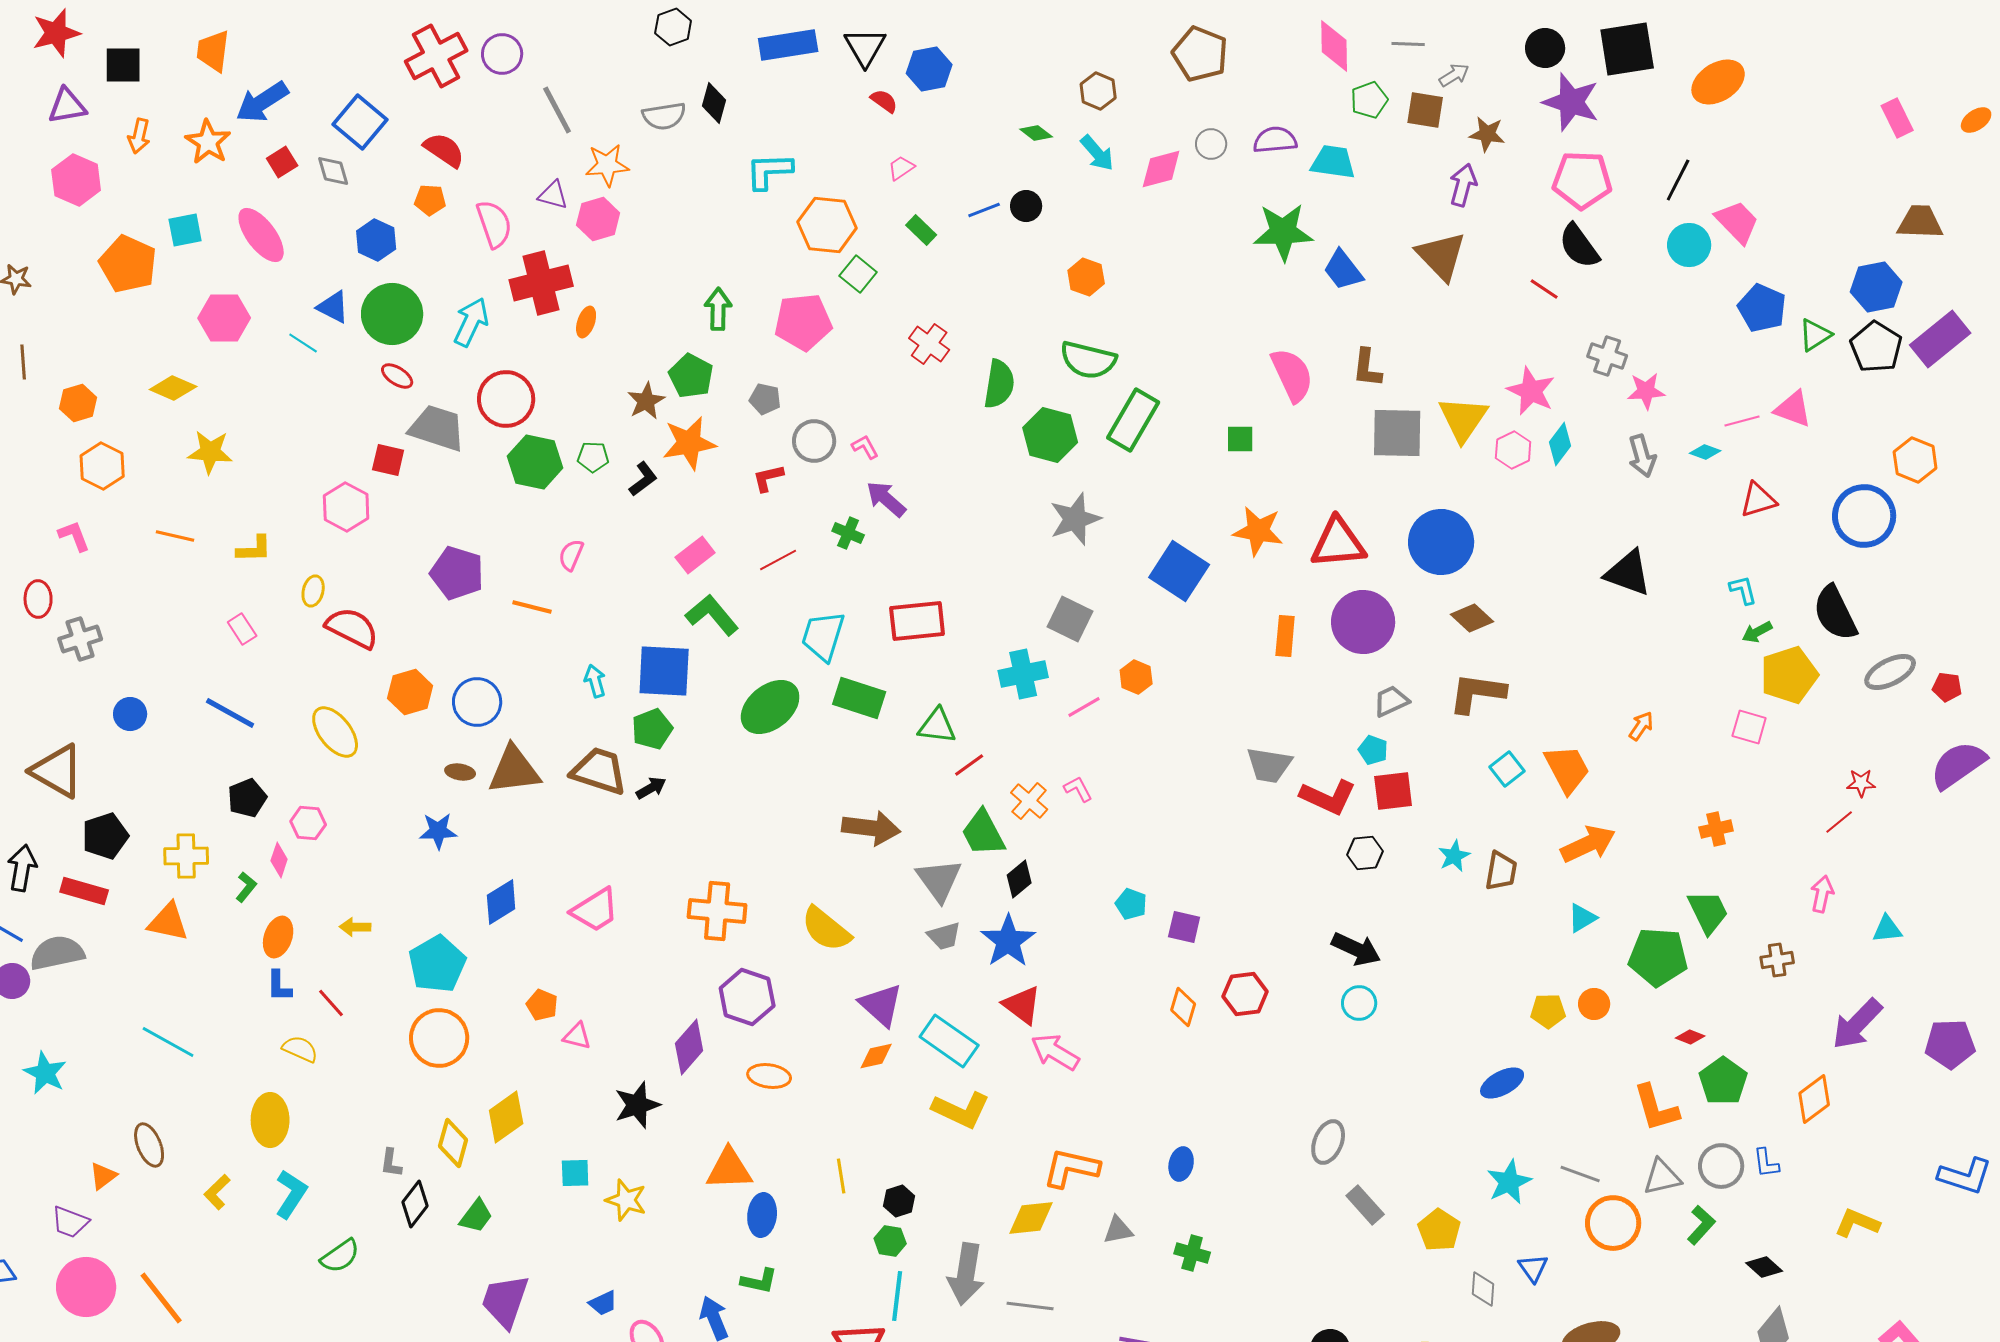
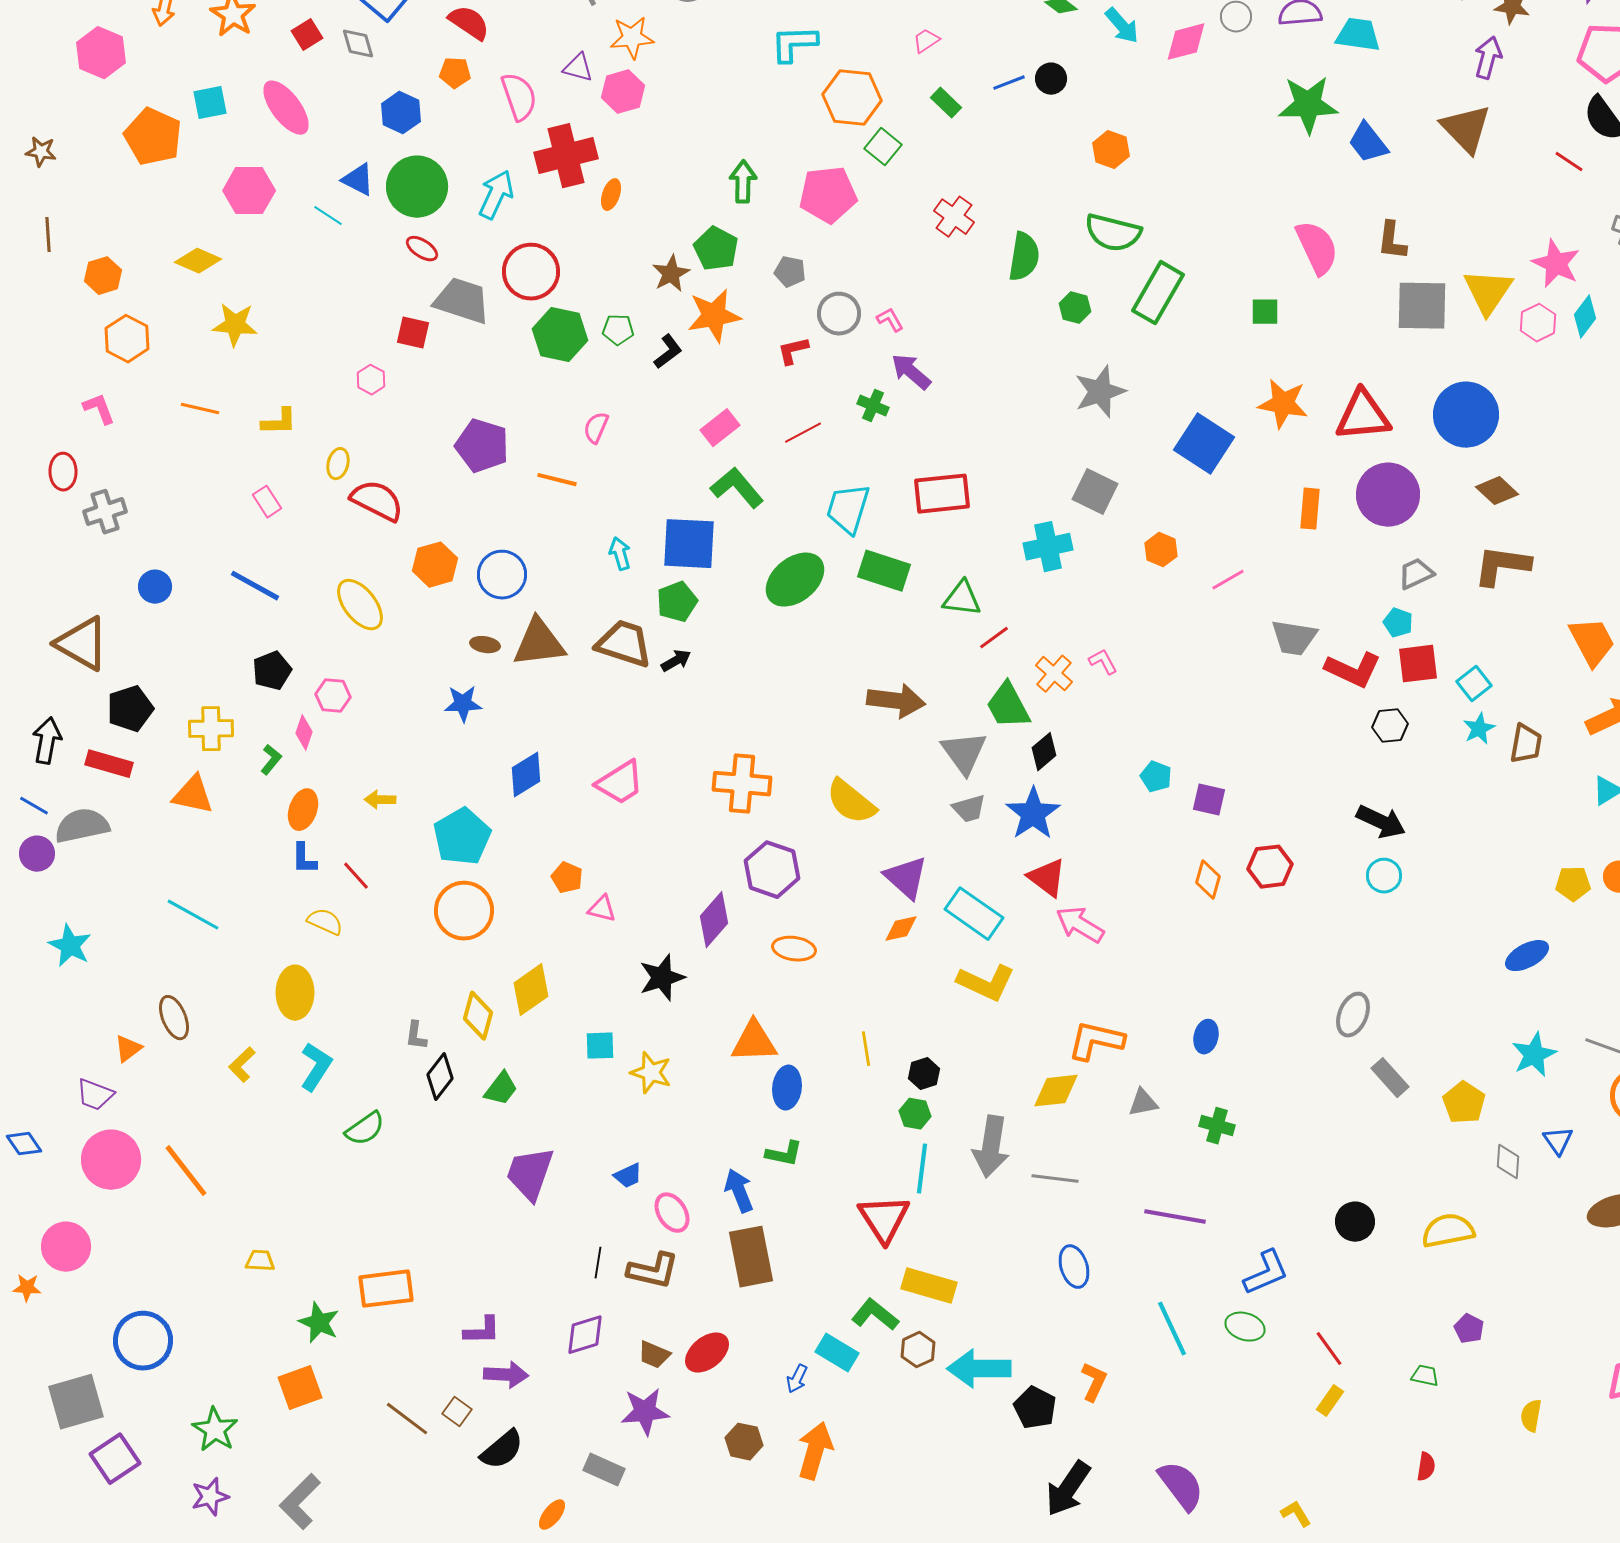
green hexagon: (1050, 435) -> (1075, 308), size x0.6
pink hexagon: (346, 507) -> (371, 380), size x0.6
pink line: (1084, 707) -> (1228, 580), moved
cyan square: (1507, 769) -> (1474, 684), moved

